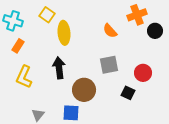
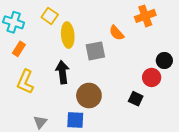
black circle: (155, 31) -> (164, 61), moved
gray square: (109, 65) -> (95, 51), moved

